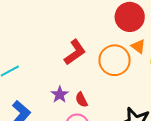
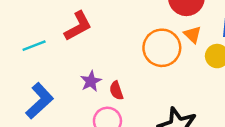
red L-shape: (75, 52) -> (78, 26), moved

